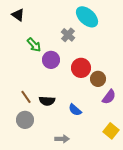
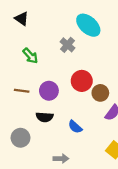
black triangle: (18, 15) -> (22, 19), moved
purple circle: (51, 60) -> (49, 91), moved
brown line: (26, 97) -> (22, 91), moved, turned -48

